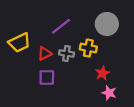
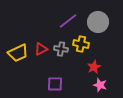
purple line: (61, 26) -> (68, 21), moved
yellow trapezoid: (20, 43) -> (18, 53), moved
purple square: (47, 78) -> (55, 84), moved

